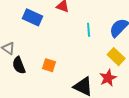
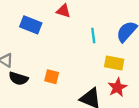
yellow rectangle: (116, 57) -> (114, 63), moved, turned -30
black semicircle: (19, 65) -> (18, 79), turned -48

